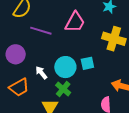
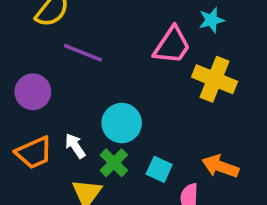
pink trapezoid: (75, 22) -> (172, 45), moved
cyan square: (87, 63) -> (159, 169), moved, turned 32
white arrow: (41, 73) -> (75, 146), moved

